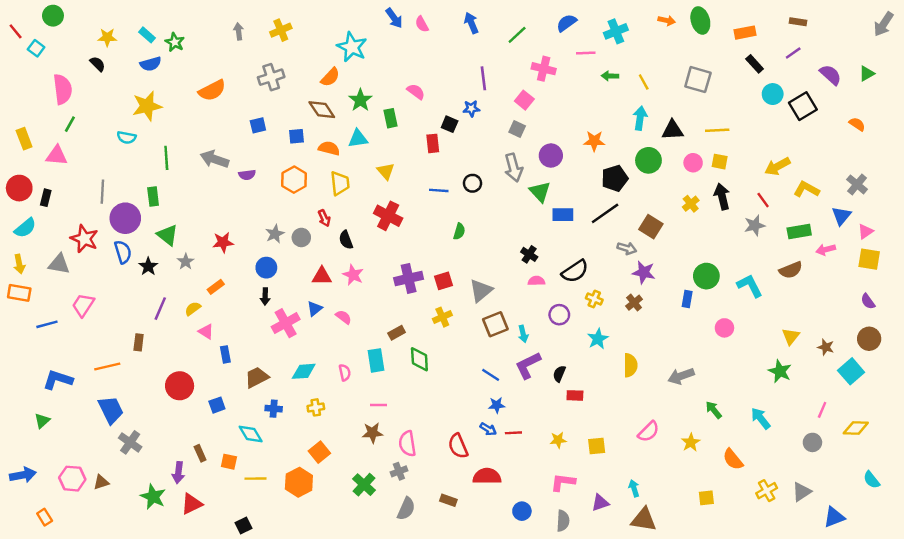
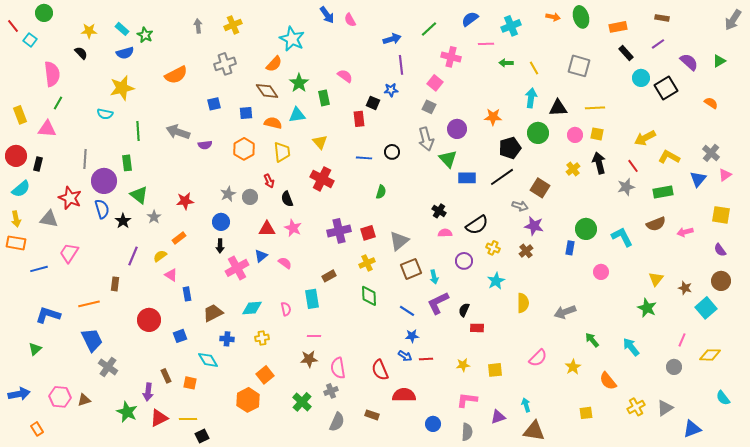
blue arrow: (471, 23) -> (392, 39), moved, turned 96
pink triangle: (865, 231) -> (725, 175), moved
pink arrow: (826, 250) -> (685, 232), moved
green diamond: (419, 359) -> (369, 296), moved
yellow line: (256, 479) -> (188, 419), moved

